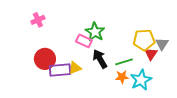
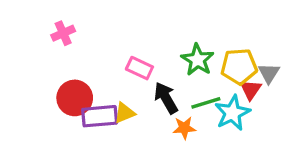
green star: (95, 32) -> (198, 60), moved
orange star: (122, 77) -> (184, 128), moved
cyan star: (141, 80) -> (232, 113), moved

